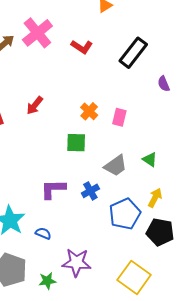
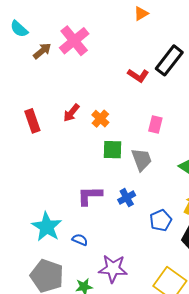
red L-shape: (82, 47) -> (138, 76), moved
orange cross: (89, 111) -> (100, 119), moved
gray trapezoid: (116, 166) -> (142, 160), moved, turned -75
blue pentagon: (125, 214) -> (161, 220), size x0.7

